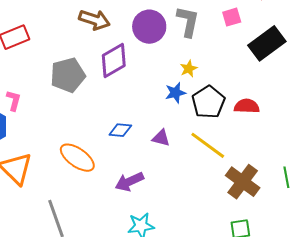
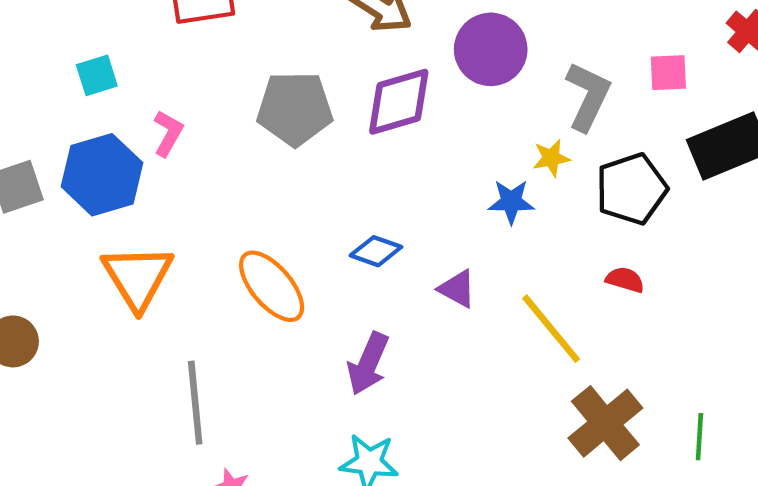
gray L-shape: (188, 21) -> (588, 96), moved
black pentagon: (208, 102) -> (631, 189), moved
red semicircle: (247, 106) -> (625, 280), moved, size x0.7
purple arrow: (129, 182) -> (368, 364), turned -56

